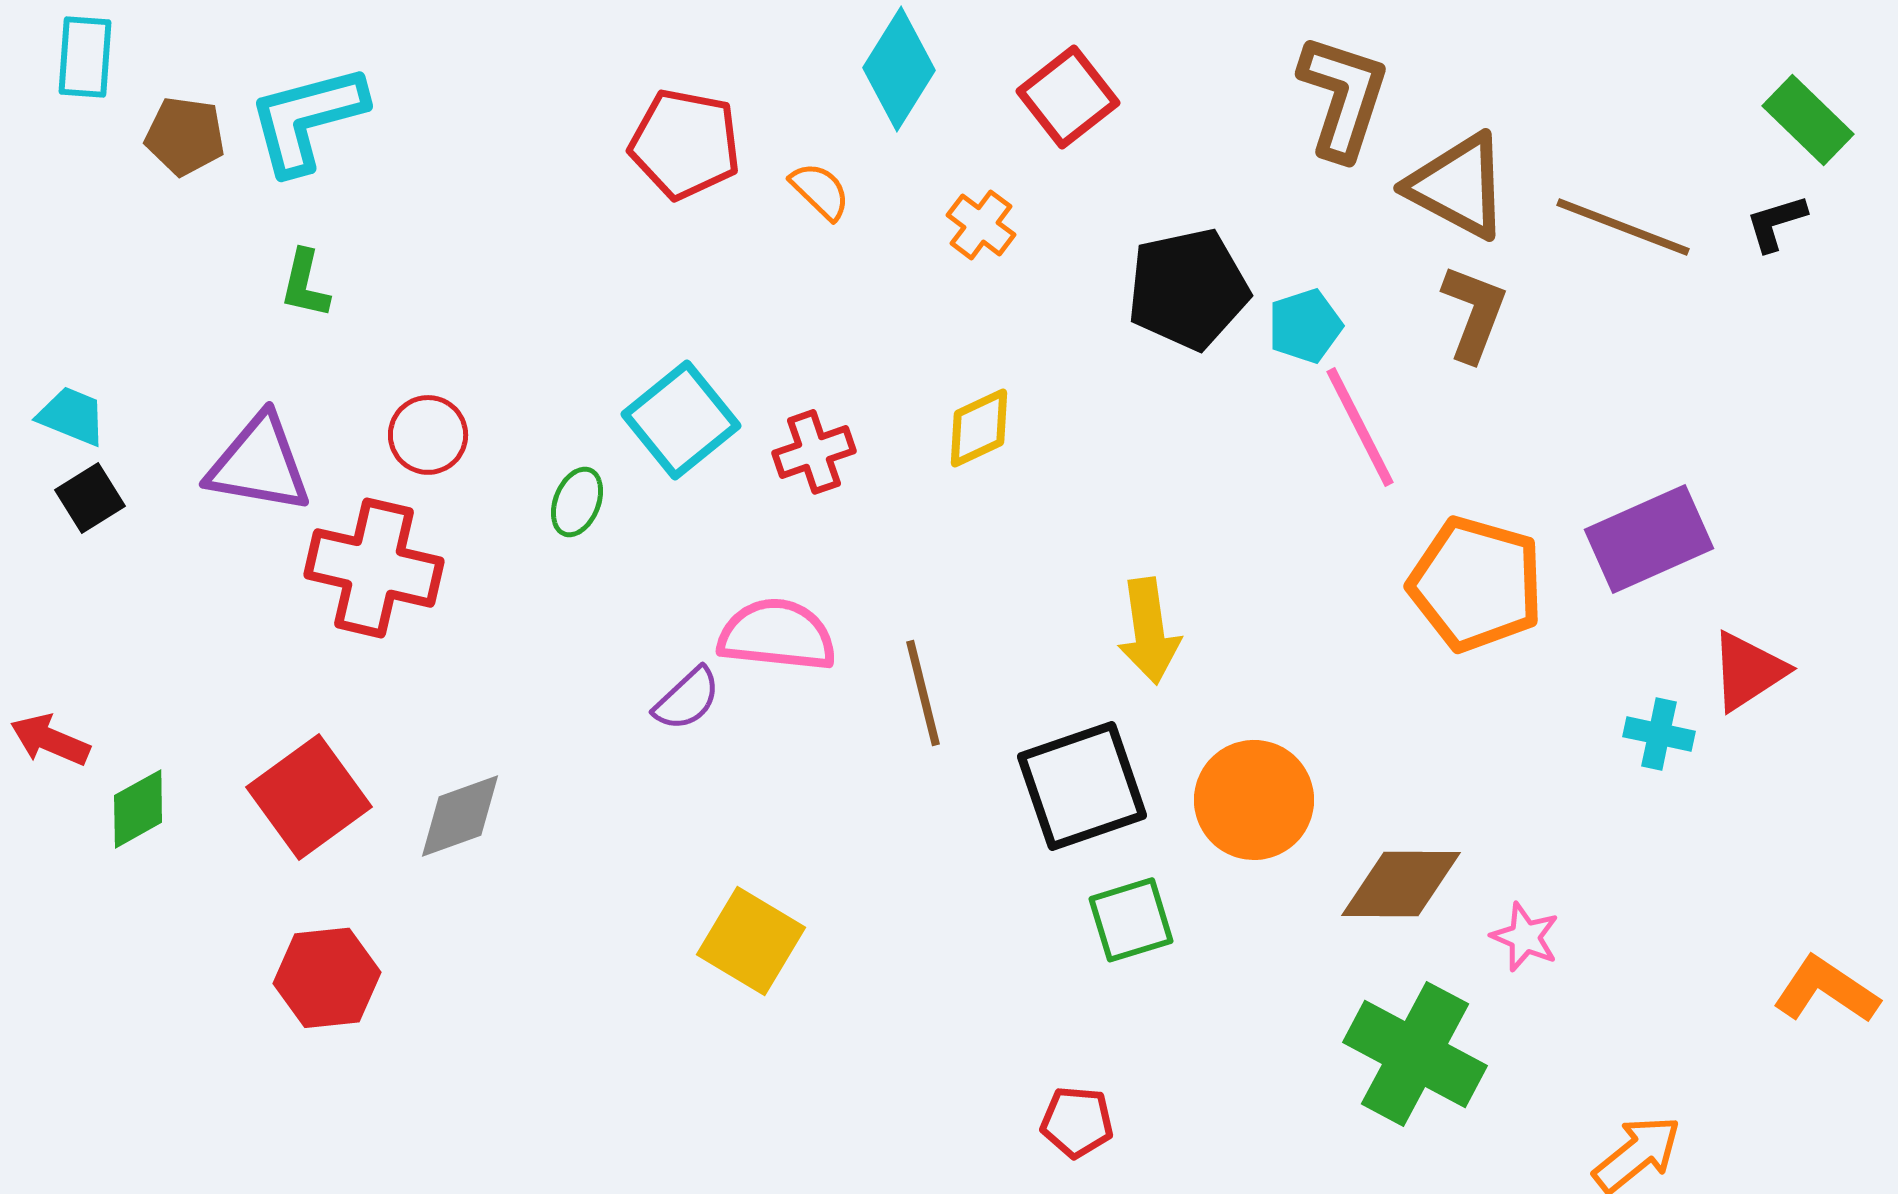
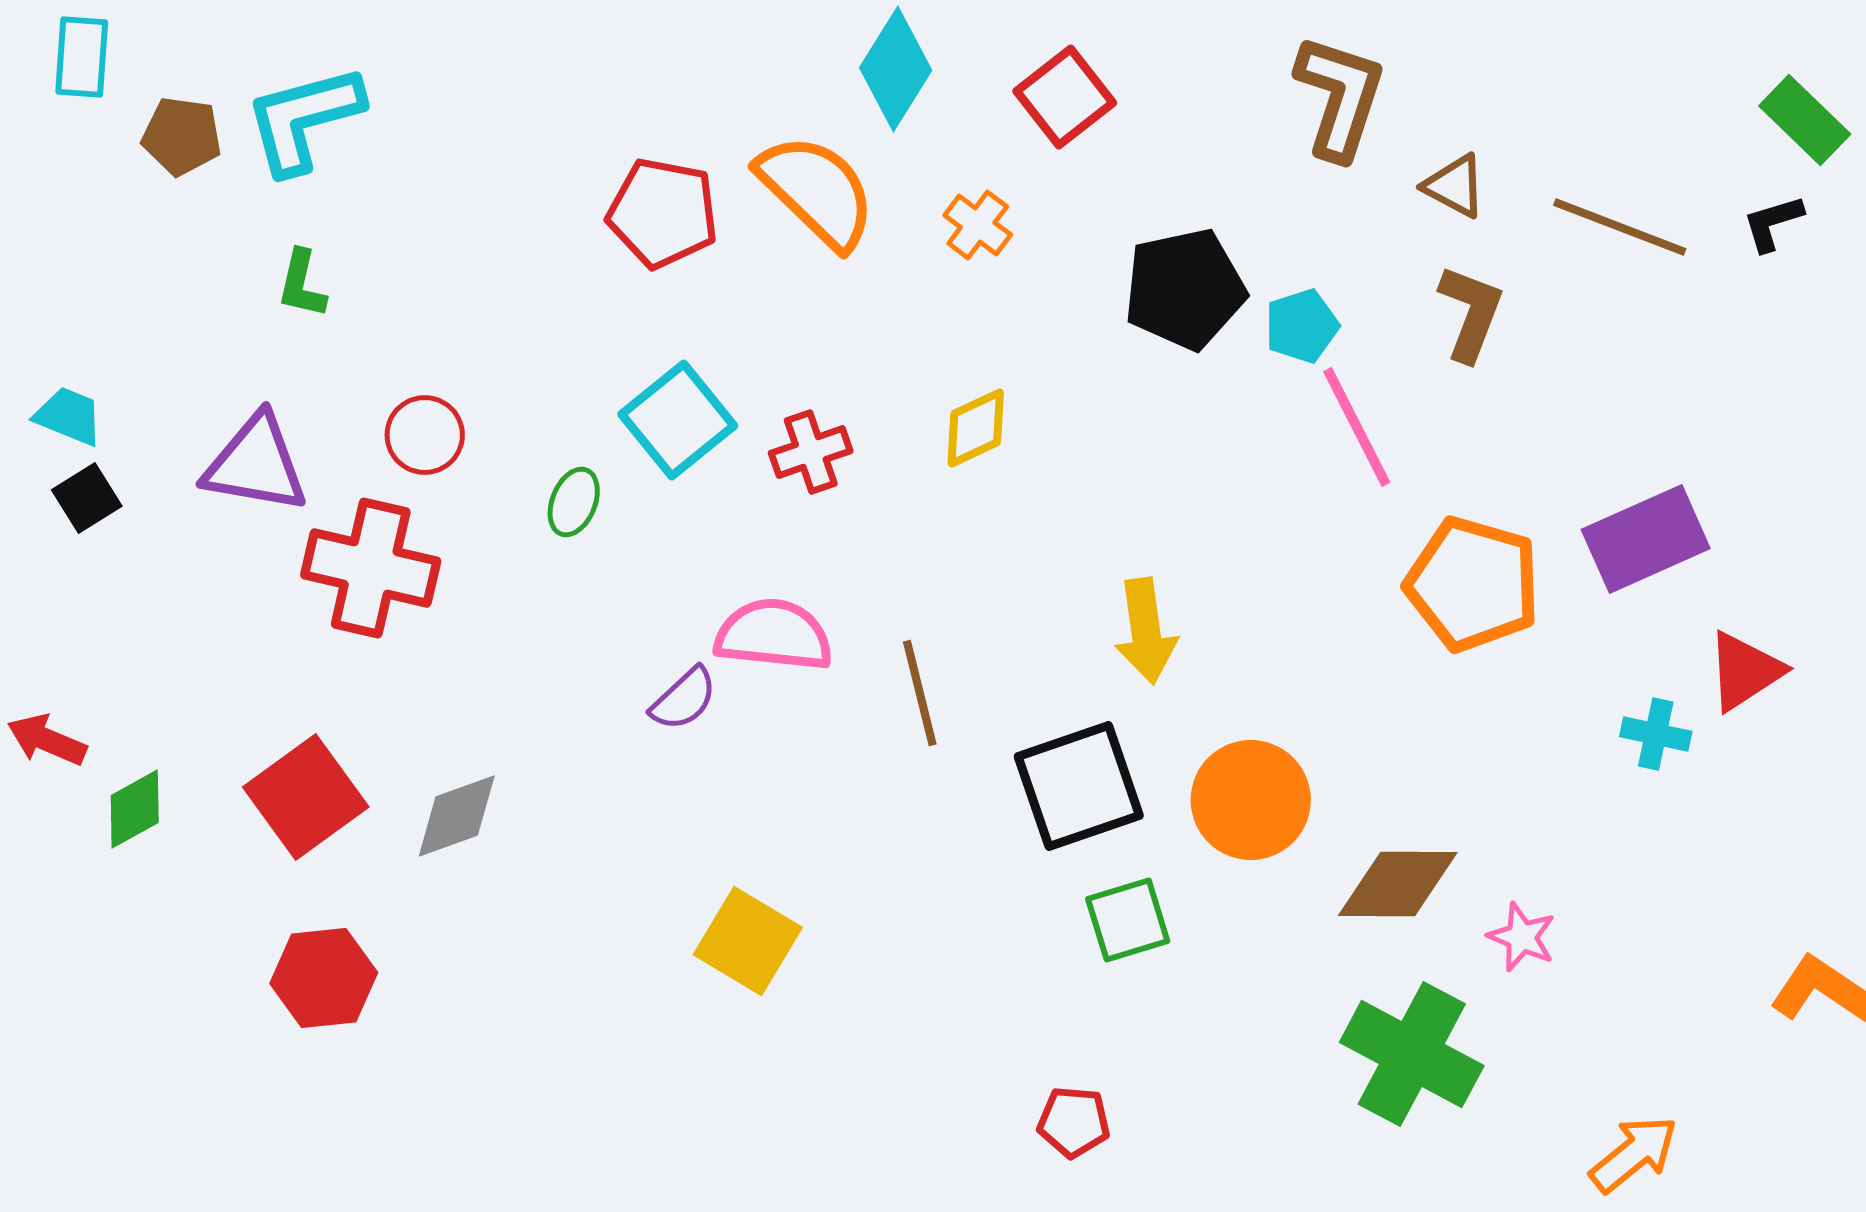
red pentagon: (685, 144) -> (663, 213), moved
brown triangle: (1458, 186) -> (1455, 186), size x0.6
orange semicircle: (820, 191) -> (817, 191), size x2.0

